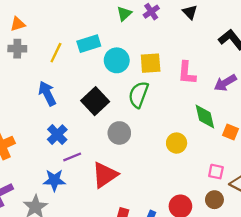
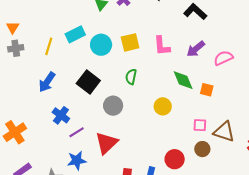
orange triangle: (18, 24) -> (13, 27), turned -32
blue arrow: (47, 93) -> (47, 82), turned -110
green semicircle: (138, 95) -> (131, 77), moved, size x0.7
blue star: (54, 180) -> (77, 161), moved

